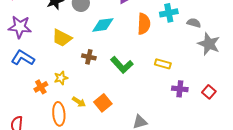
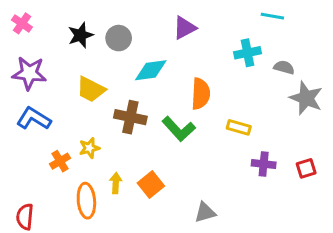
orange semicircle: (144, 24) -> (201, 94), moved
brown cross: (89, 57) -> (130, 117), size x1.5
red square: (209, 92) -> (306, 168), turned 32
yellow arrow: (79, 102) -> (116, 183), turned -120

